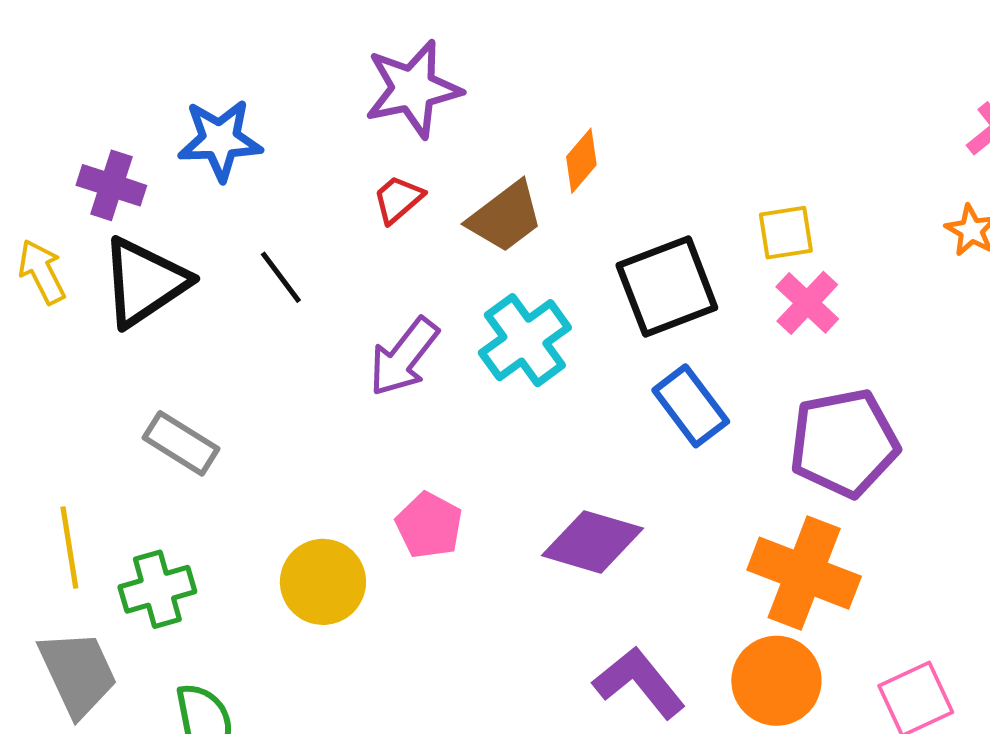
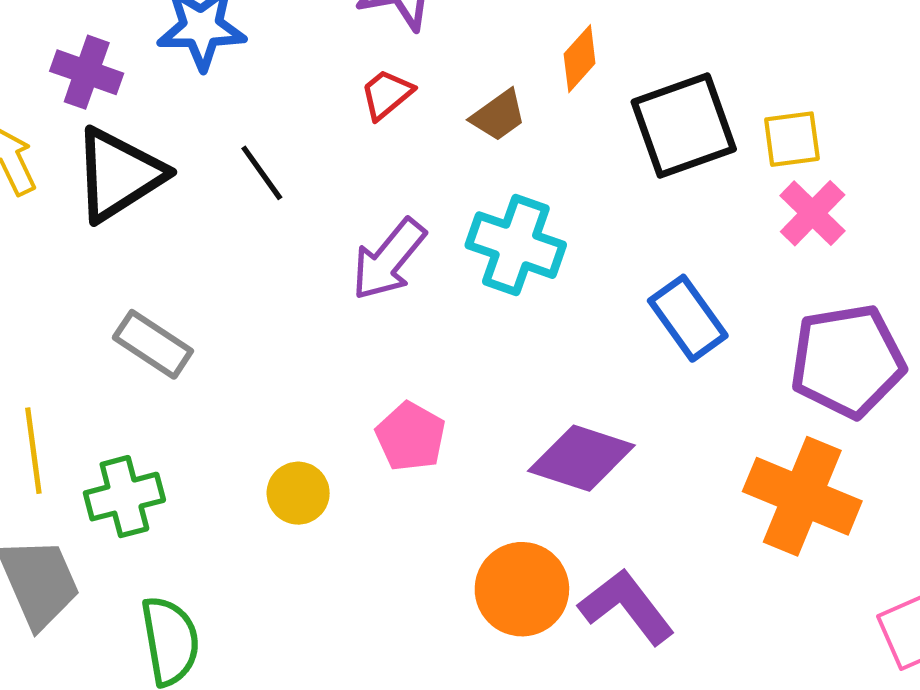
brown trapezoid: (505, 217) -> (498, 115), size x0.7
black square: (667, 286) -> (684, 126), moved
cyan cross: (525, 340) -> (516, 245), turned -36
yellow circle: (323, 582) -> (298, 493), size x0.7
orange circle: (776, 681) -> (522, 589), moved

